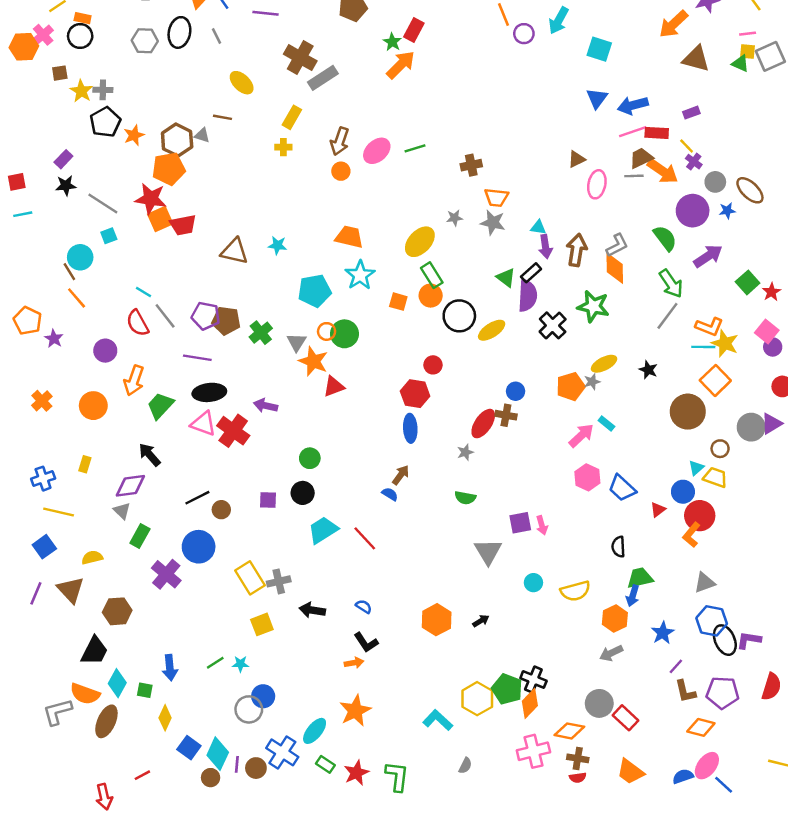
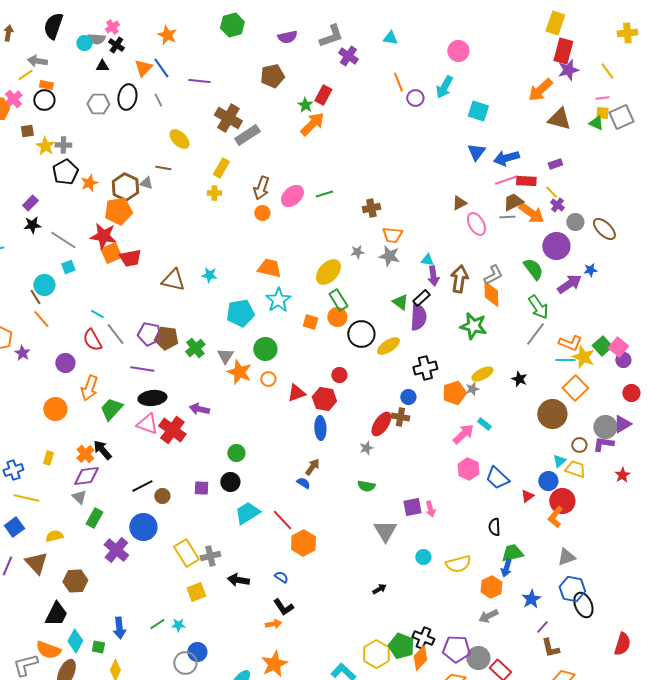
pink ellipse: (597, 184) -> (476, 224), turned -40
blue star: (727, 211) -> (590, 270), moved
green square: (748, 282) -> (602, 346), moved
red star: (771, 292) -> (622, 475), moved
black cross: (553, 325) -> (425, 368), moved, turned 30
orange circle: (327, 331) -> (268, 379), moved
red triangle: (334, 386) -> (296, 393), moved
orange cross: (42, 401) -> (85, 454), moved
orange hexagon: (437, 620) -> (303, 543), moved
purple L-shape: (749, 640) -> (603, 444), moved
purple pentagon: (722, 693) -> (456, 649), moved

